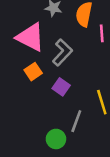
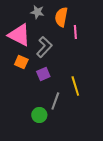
orange square: (33, 72) -> (21, 62), turned -32
purple square: (61, 87) -> (43, 74), turned 32

